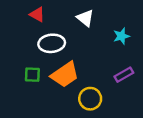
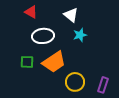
cyan star: (121, 36) -> (80, 35), moved
purple rectangle: (124, 75) -> (103, 85), moved, turned -42

